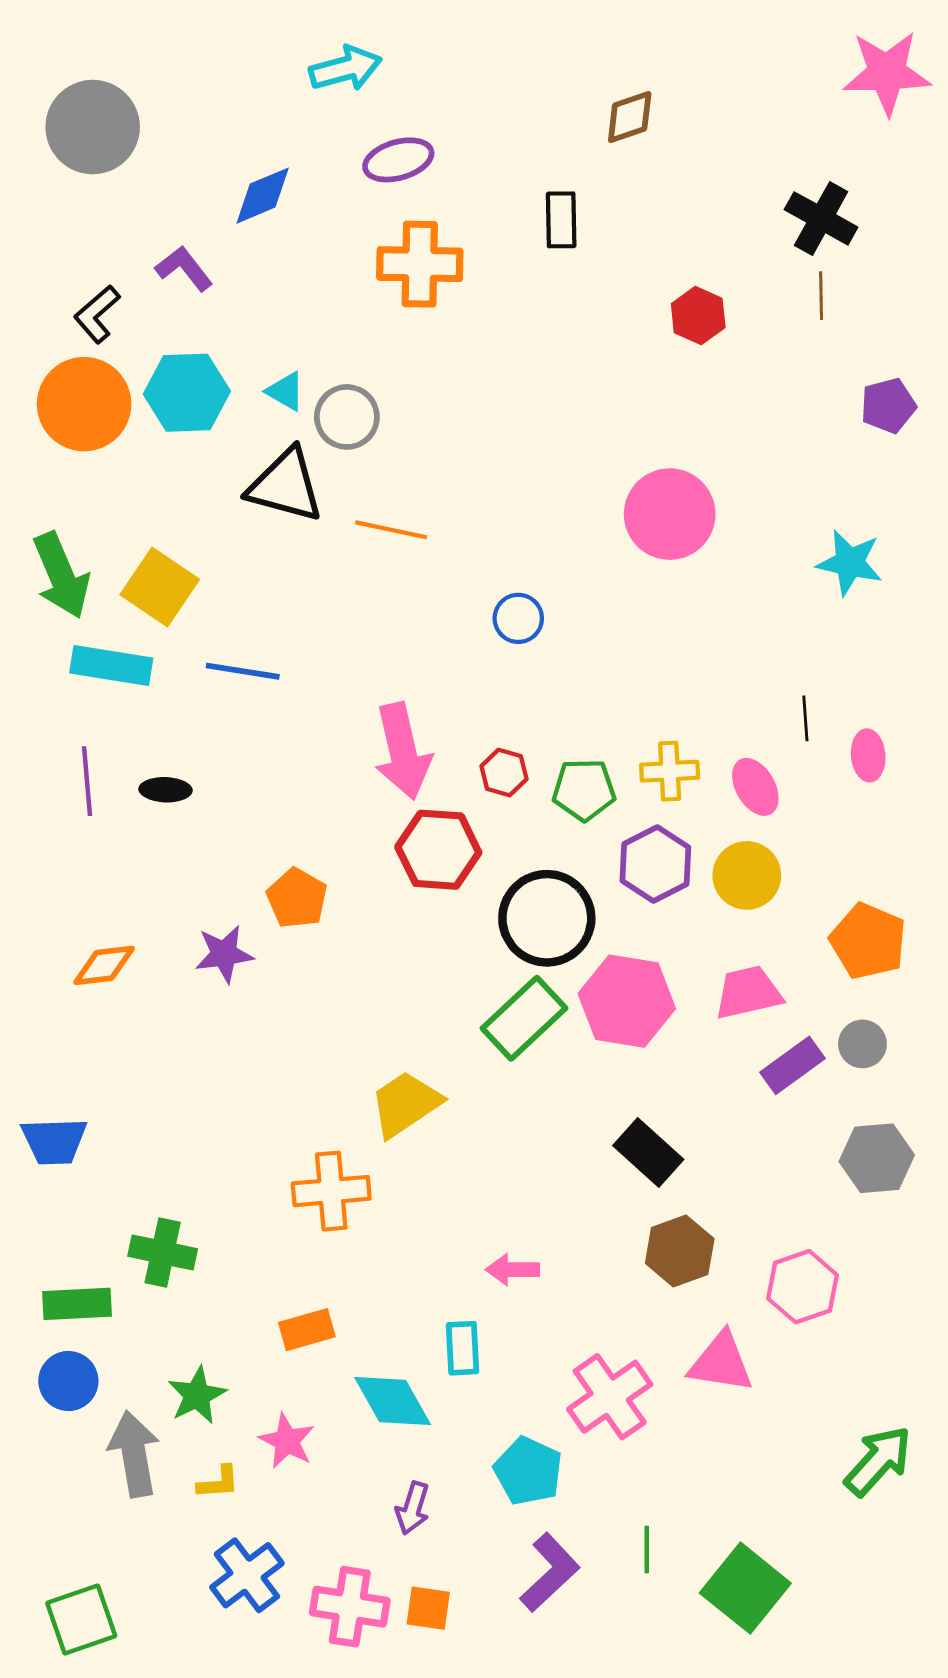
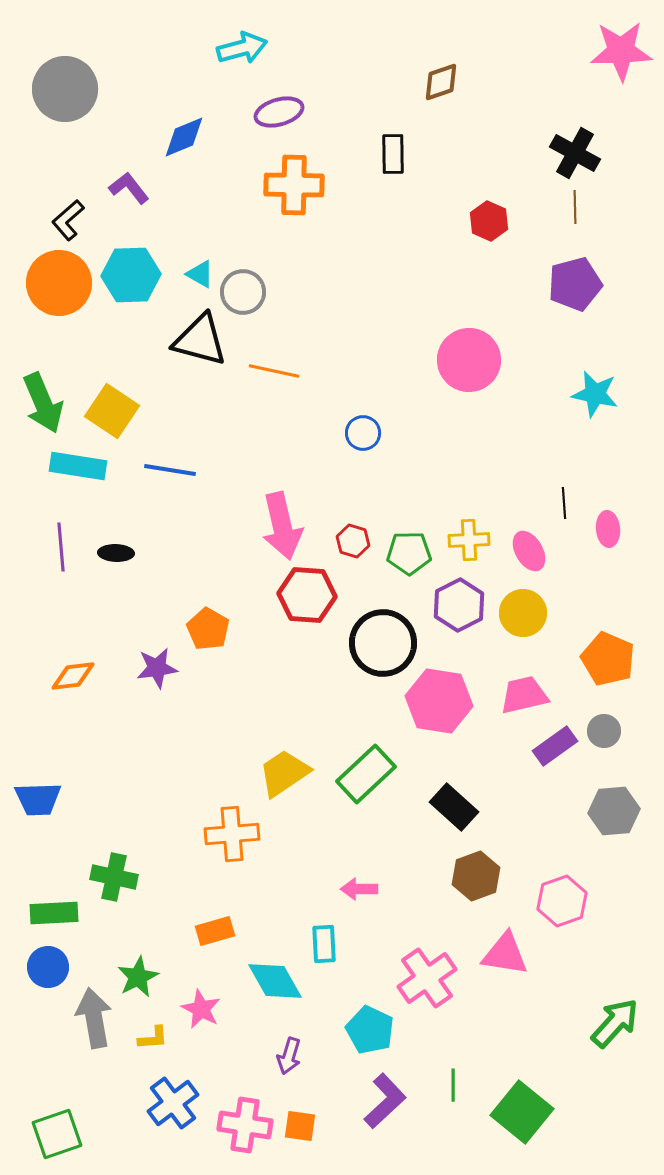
purple pentagon: (888, 406) -> (575, 284), moved, size x1.4
green rectangle: (524, 1018) -> (366, 774), moved

